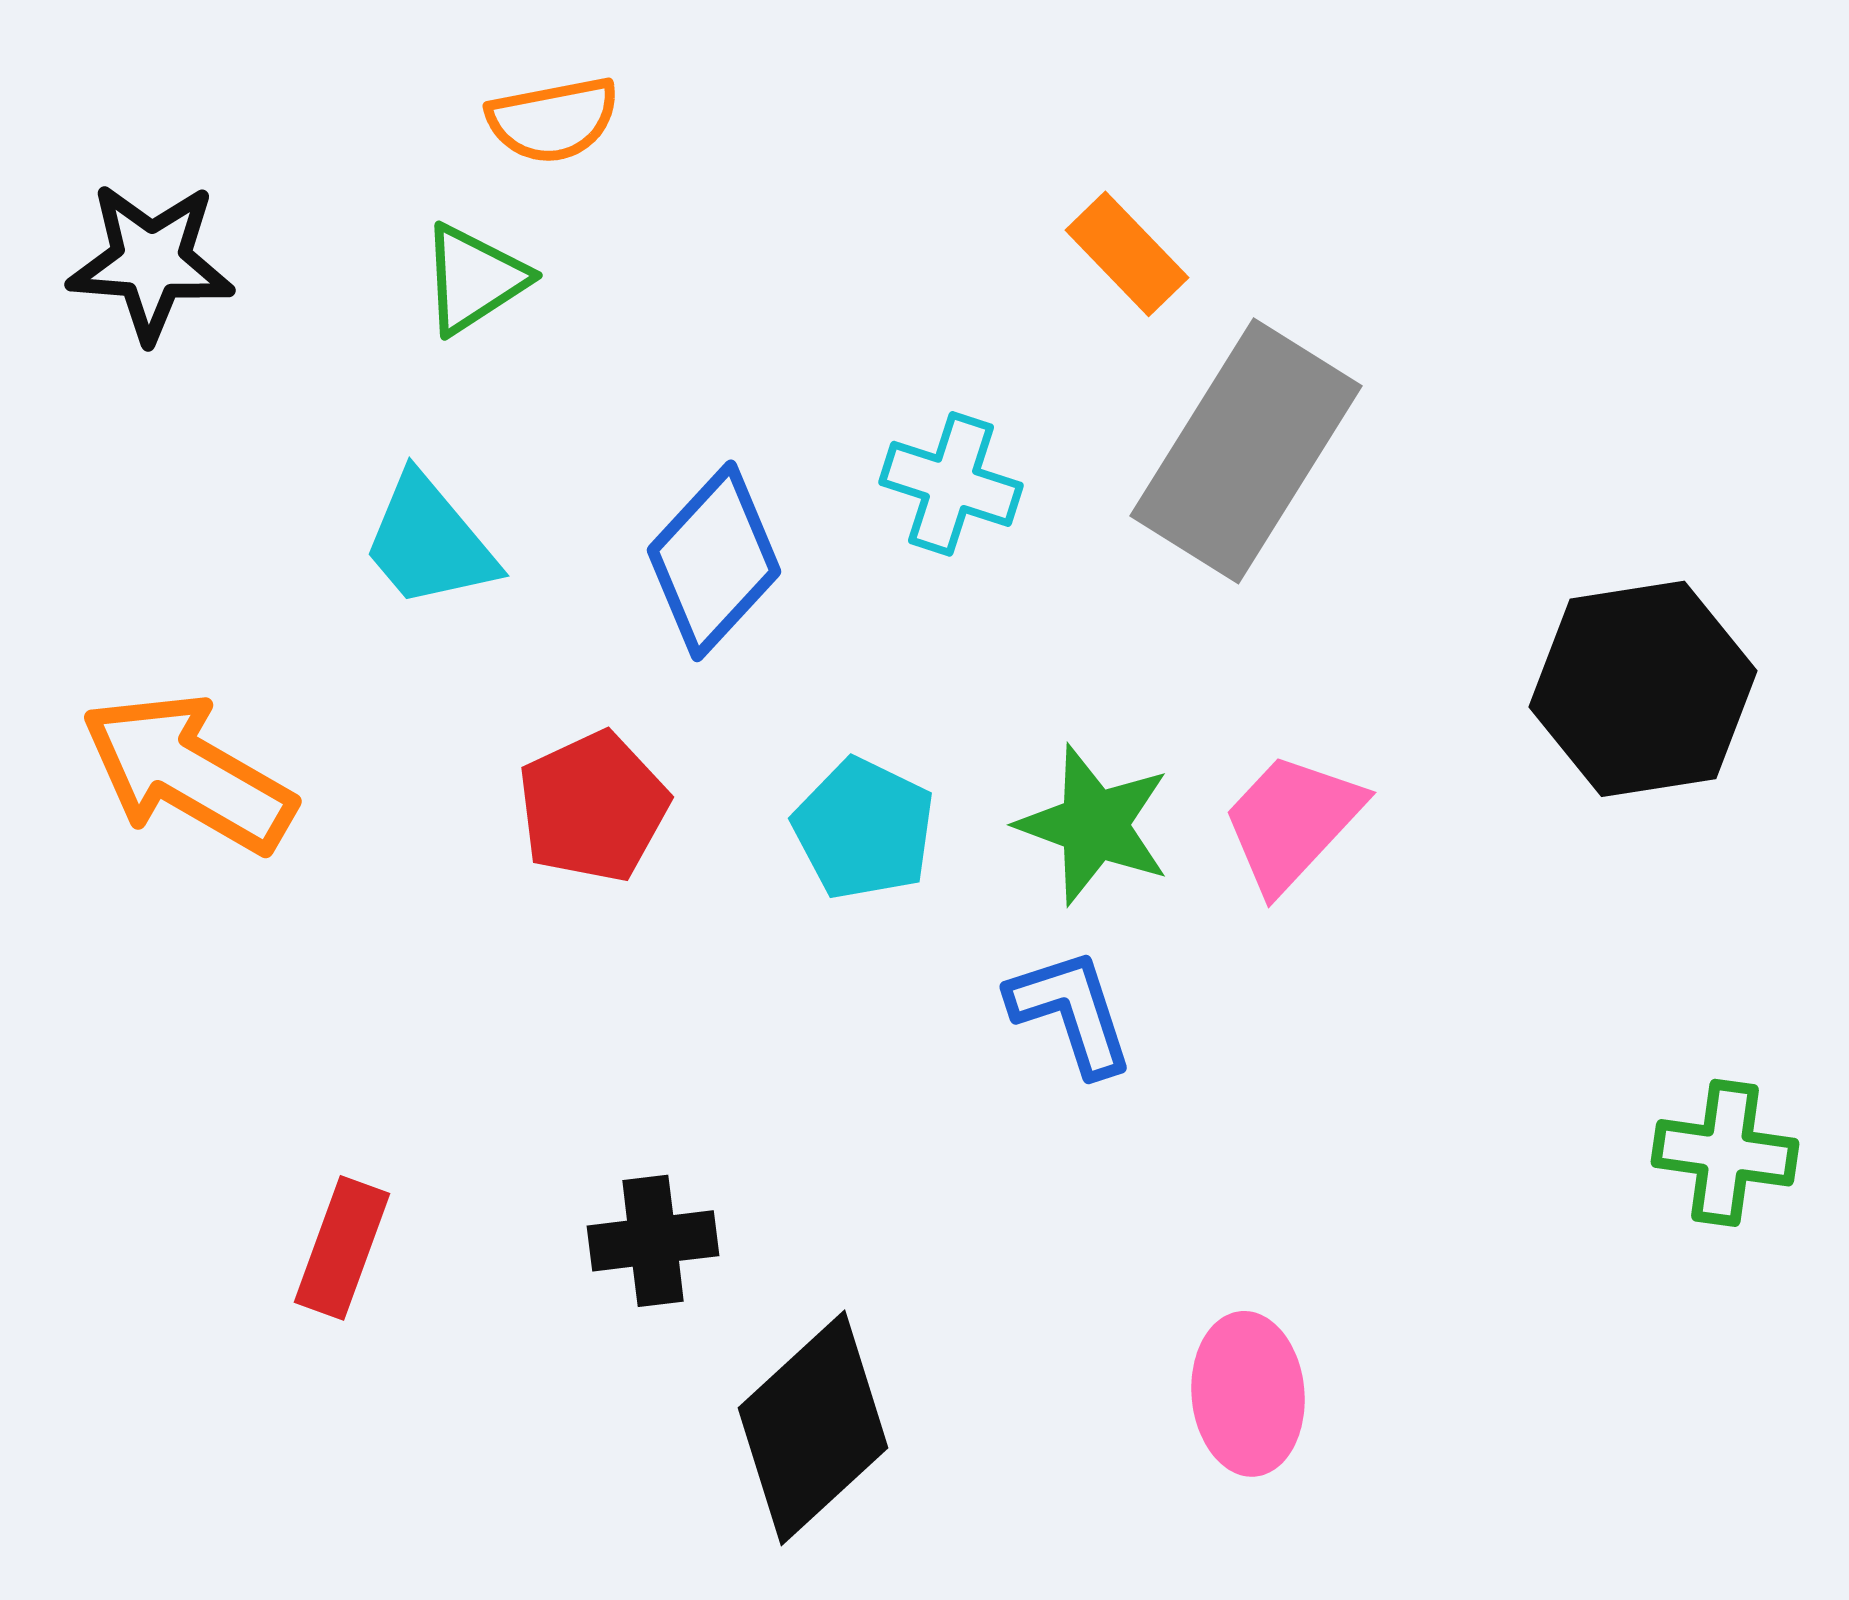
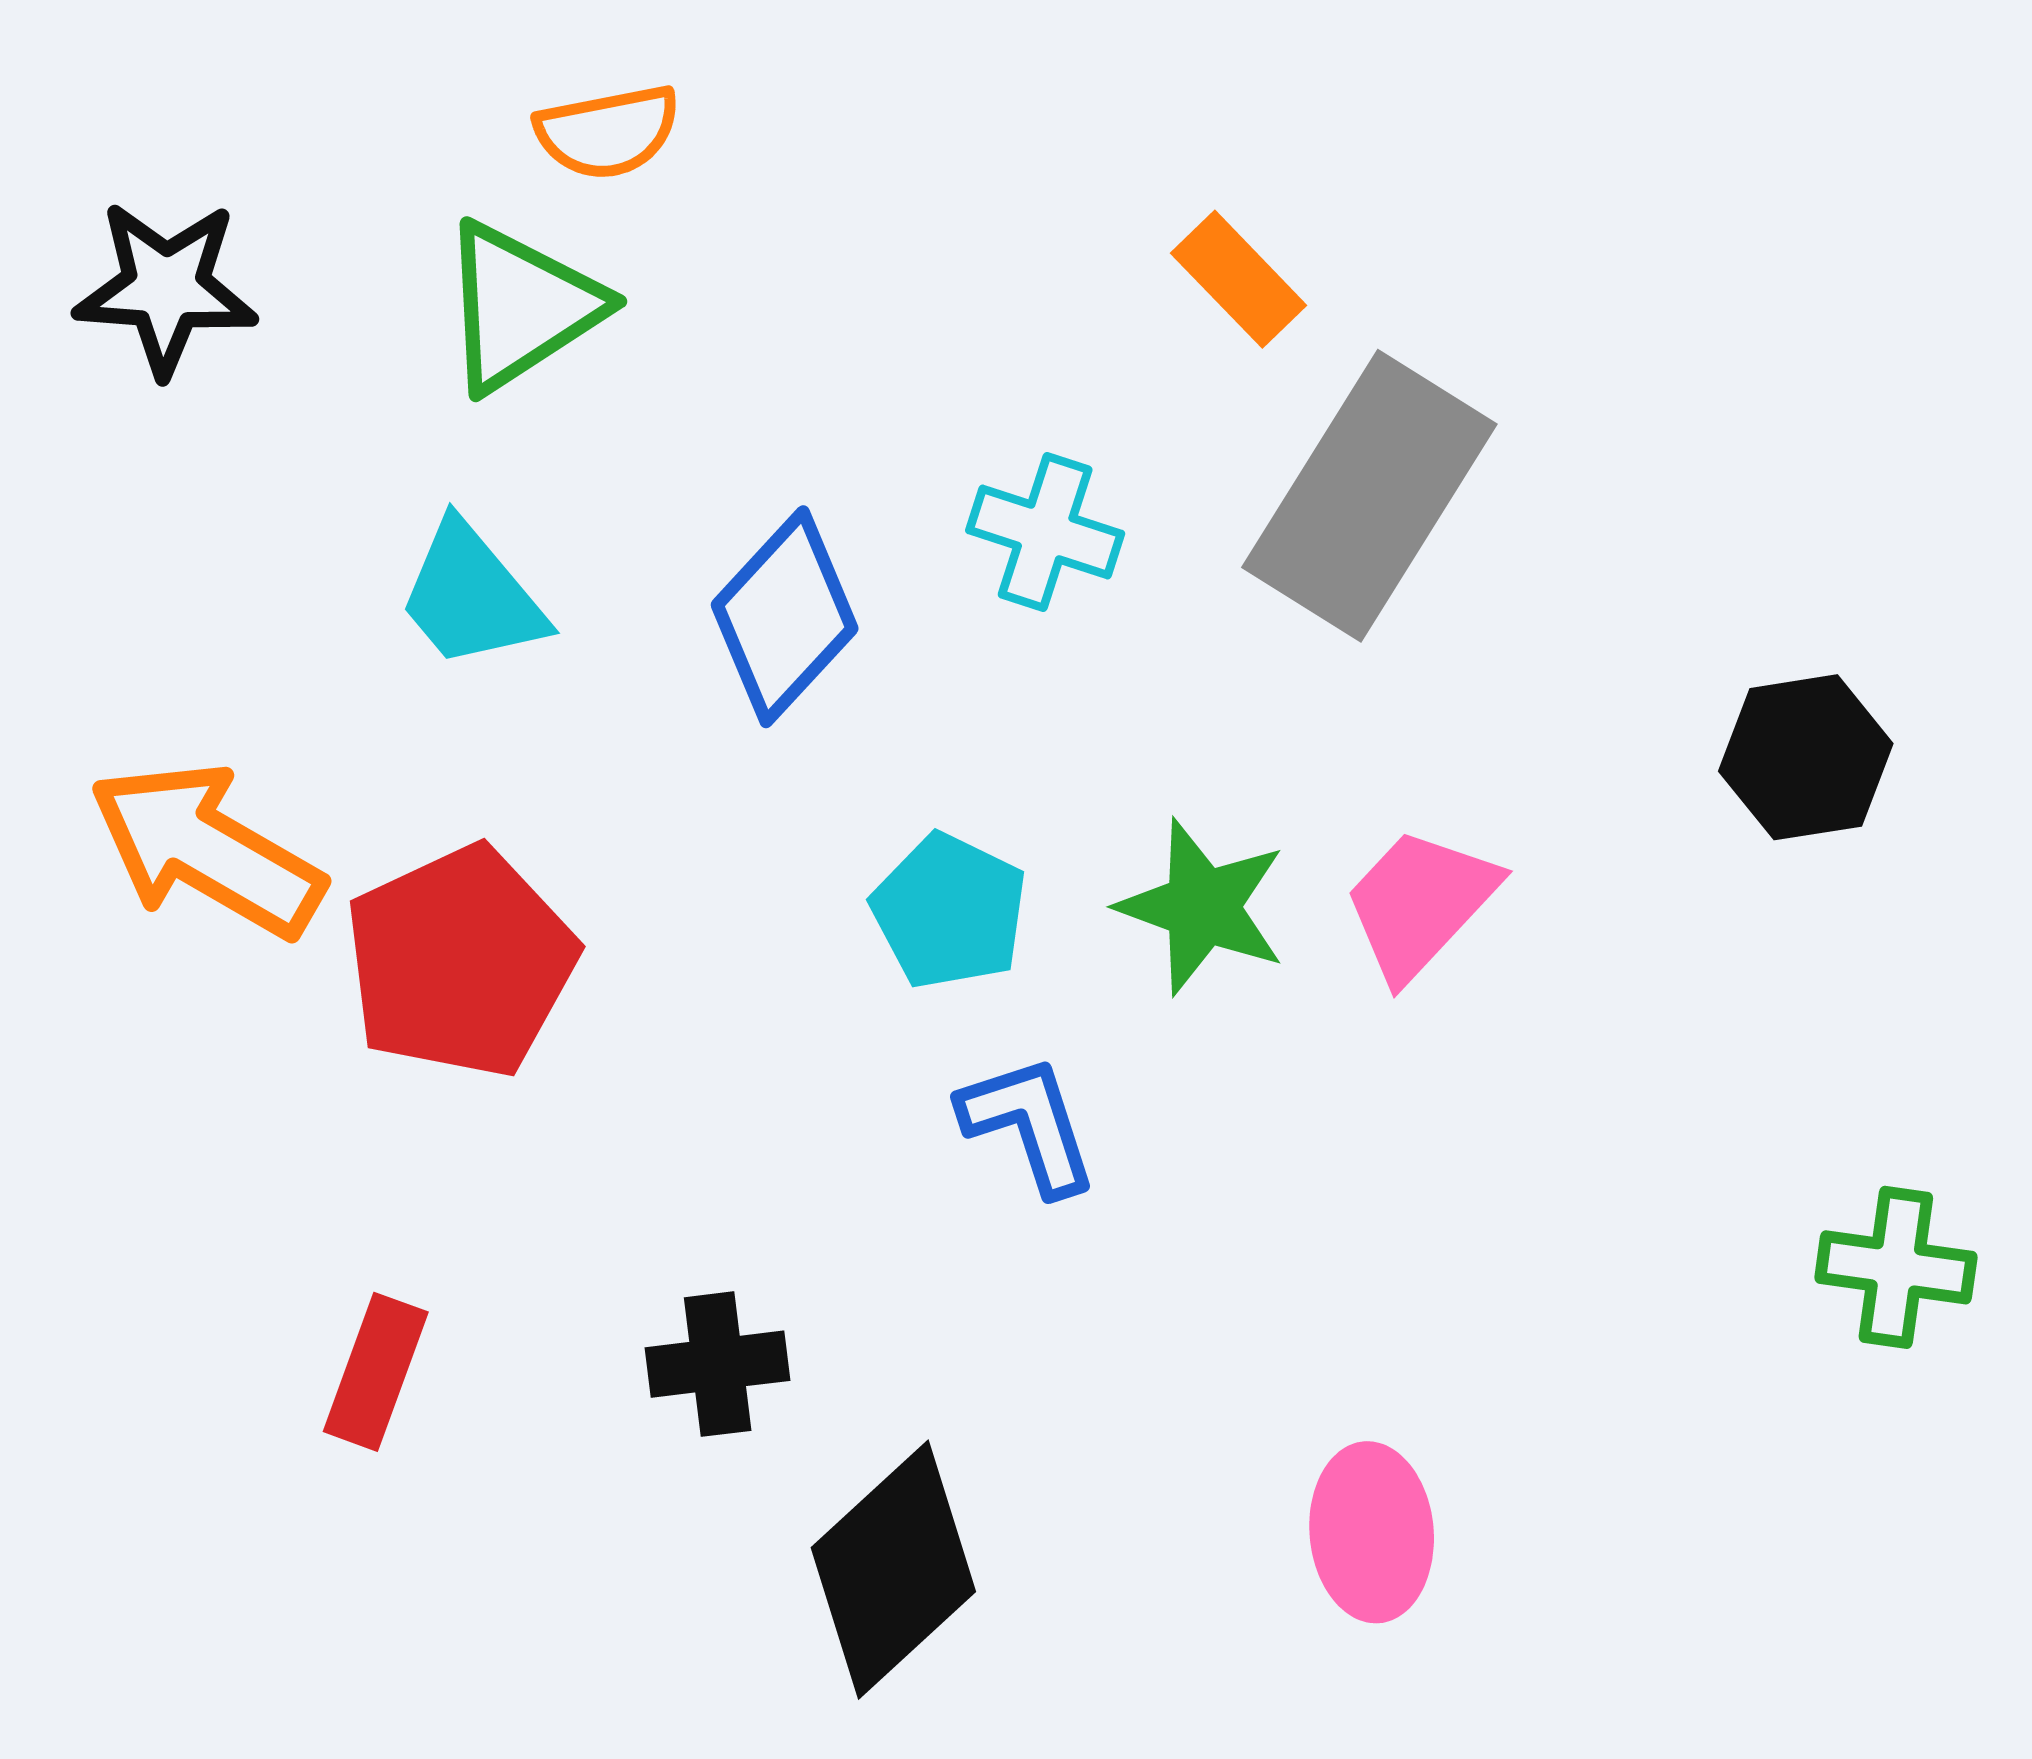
green triangle: (474, 279) -> (521, 307), size x1.4
black hexagon: (1643, 689) -> (1806, 757), size x0.7
red pentagon: (593, 807) -> (460, 962), moved, size x1.4
blue L-shape: (1071, 1012) -> (1029, 1124), moved

